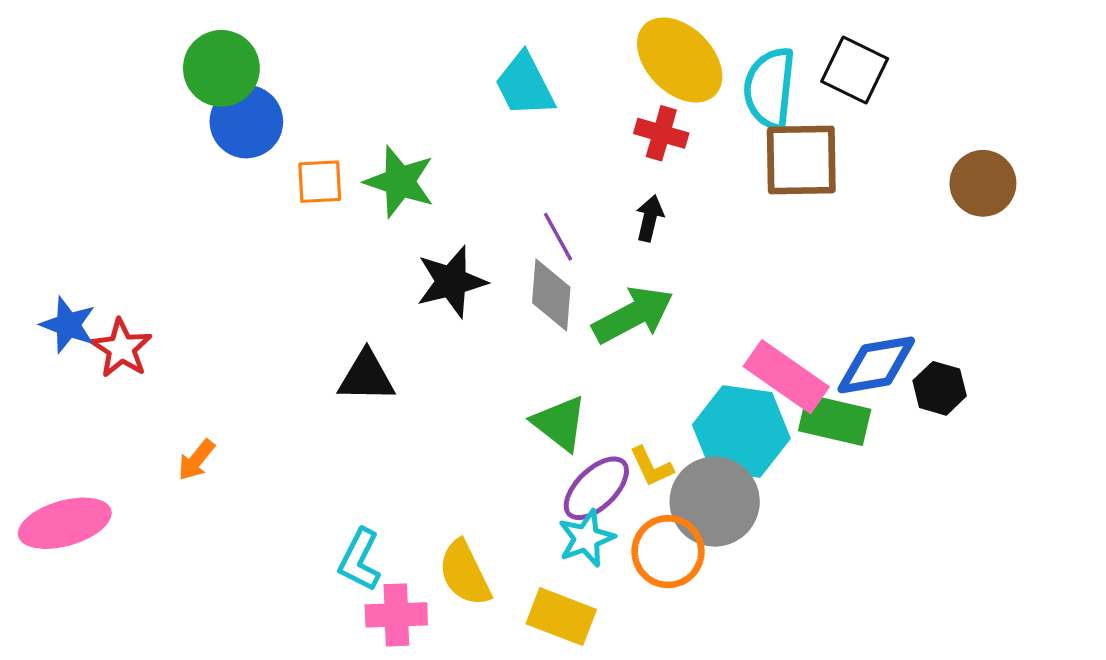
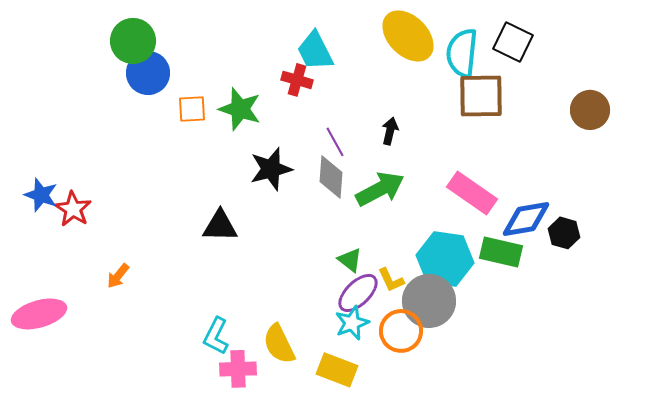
red cross: (661, 133) -> (297, 80), moved
pink rectangle: (786, 377) -> (472, 193), moved
green triangle: (560, 423) -> (350, 260), moved, size x0.7

